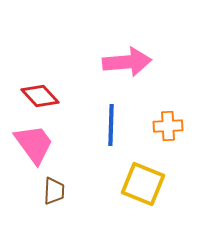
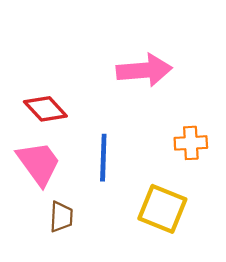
blue line: (111, 125) -> (103, 158), moved

